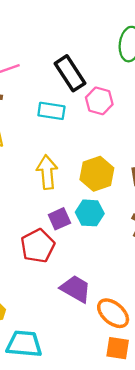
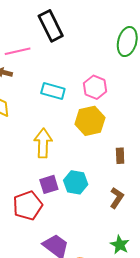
black rectangle: (70, 73) -> (51, 26), moved
yellow hexagon: (97, 174) -> (90, 121), moved

